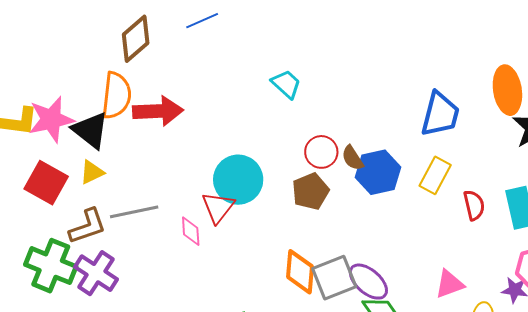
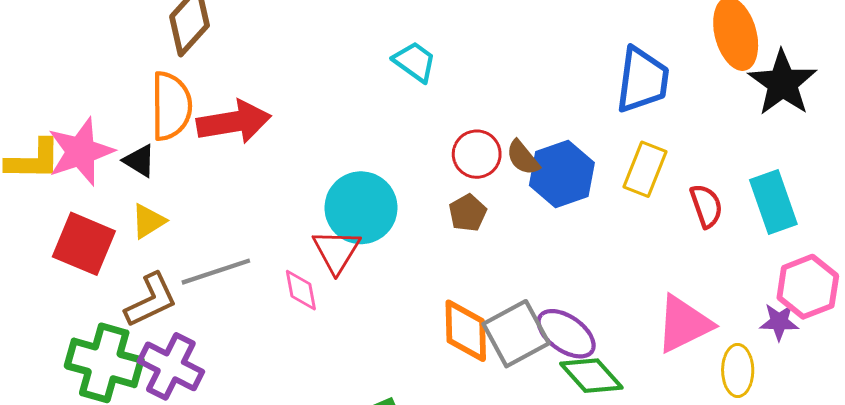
black triangle: (91, 130) -> (139, 161), size x0.6
brown pentagon: (311, 191) -> (468, 213), size x0.7
pink triangle: (450, 284) -> (684, 324), size x1.4

